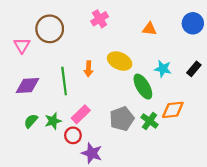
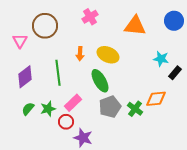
orange triangle: (150, 29) -> (135, 26), size x1.6
orange arrow: (89, 69) -> (80, 54), moved
cyan star: (163, 69) -> (161, 59), moved
black rectangle: (194, 69) -> (175, 73), moved
purple diamond: (27, 85) -> (25, 77), turned -35
green ellipse: (143, 87) -> (100, 81), moved

